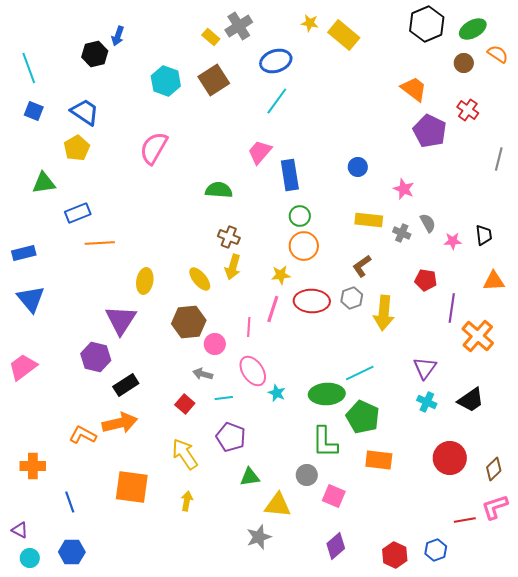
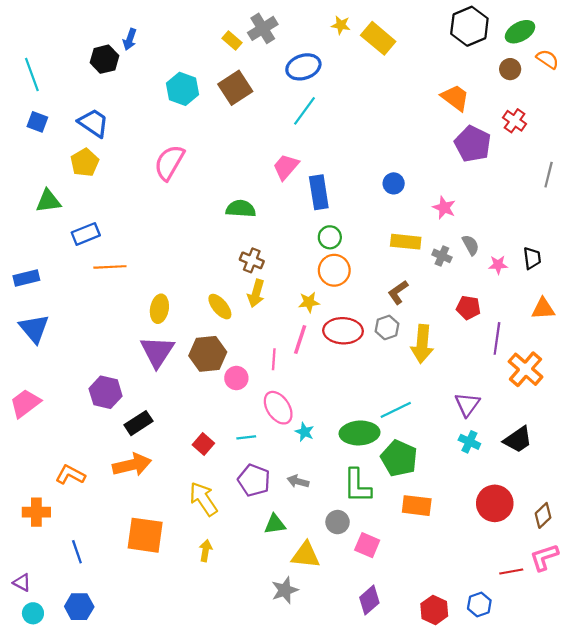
purple triangle: (121, 320) -> (157, 352), moved
gray arrow: (203, 374) -> (298, 481), moved
orange L-shape: (83, 435) -> (70, 475), moved

